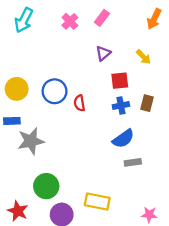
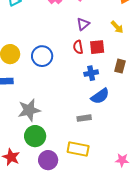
red semicircle: (79, 103) -> (78, 47), moved
blue cross: (121, 105) -> (91, 73), moved
gray star: (31, 141) -> (29, 110), moved
gray rectangle: (133, 162) -> (84, 118), moved

